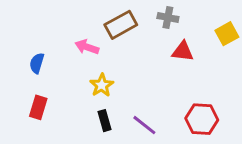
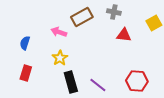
yellow star: (102, 85) -> (60, 58), moved
black rectangle: (105, 121) -> (71, 82), size x1.5

